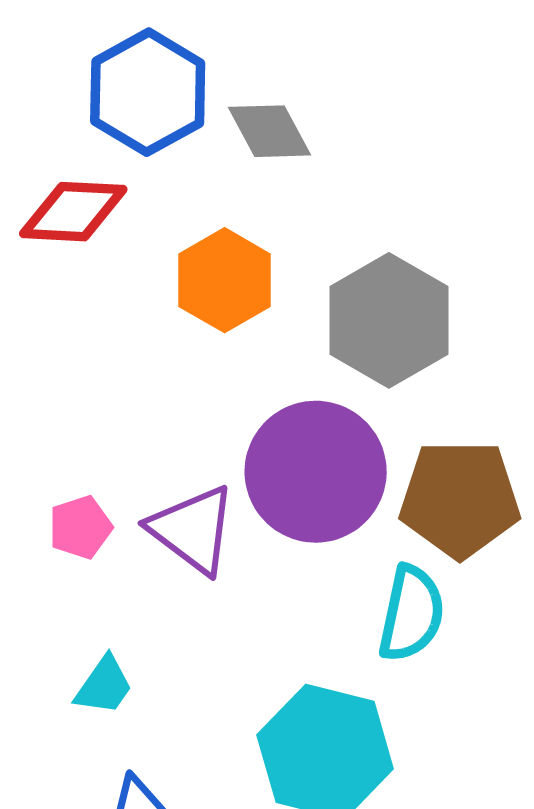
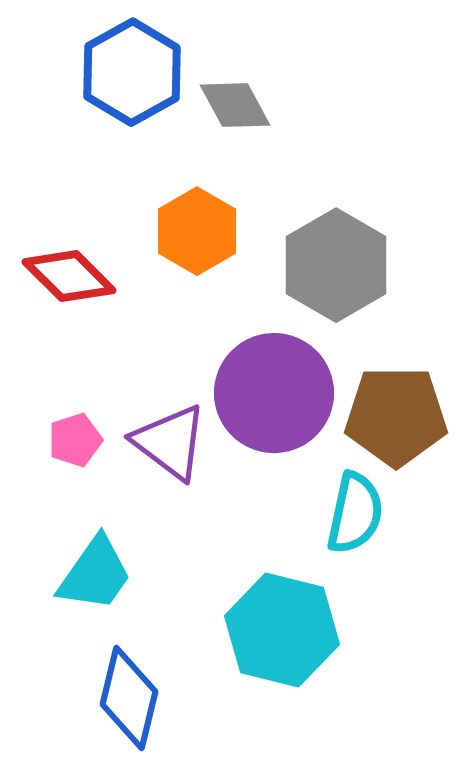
red diamond: (73, 212) -> (69, 276), moved, turned 42
cyan trapezoid: (104, 686) -> (95, 574), size x1.5

